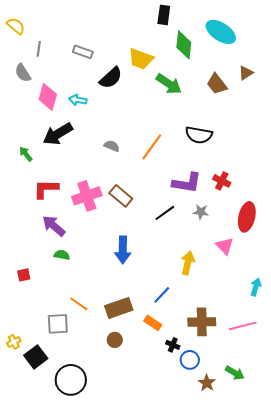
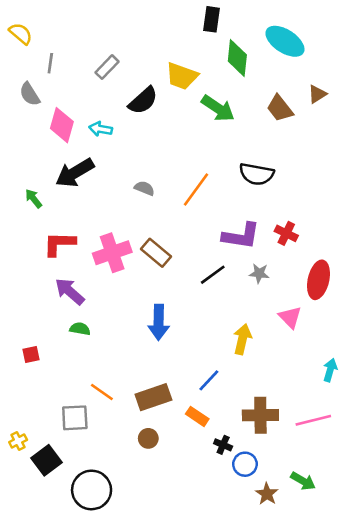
gray rectangle: (83, 52) -> (107, 67), turned -66

